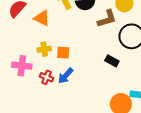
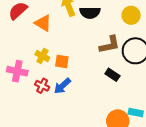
brown L-shape: (107, 19) -> (110, 45), moved
yellow cross: (44, 49) -> (42, 56), turned 32

